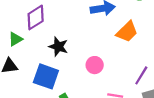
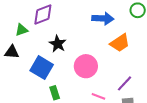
pink circle: (95, 65) -> (86, 66), size x1.5

